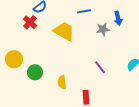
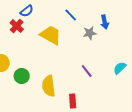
blue line: (84, 11) -> (71, 15), turned 56
yellow semicircle: (62, 82) -> (49, 86), size x1.5

